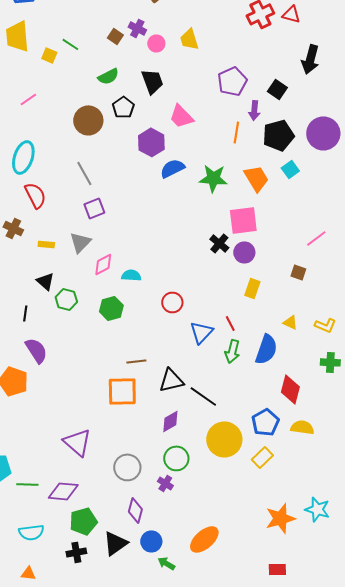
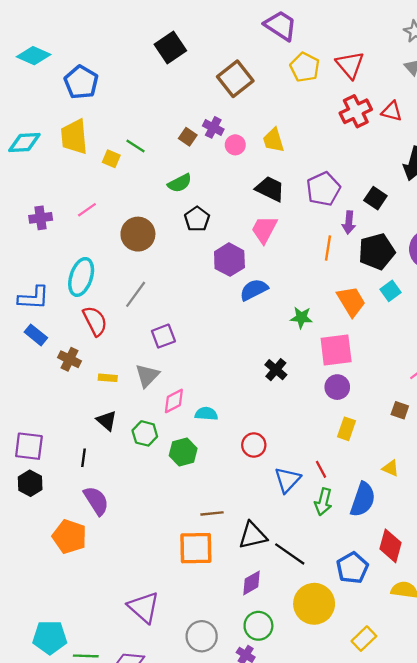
black trapezoid: (152, 81) -> (270, 189), moved, turned -44
pink trapezoid: (181, 116) -> (264, 229), turned 72
brown circle: (88, 120) -> (138, 234), moved
gray line: (84, 173) -> (136, 294), moved, turned 65
green star: (213, 178) -> (301, 318), moved, size x0.7
black cross: (219, 243) -> (276, 370), moved
green hexagon: (66, 299) -> (145, 433), moved
blue pentagon: (265, 422) -> (352, 568), moved
yellow rectangle: (262, 457) -> (364, 639), moved

